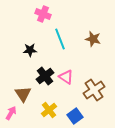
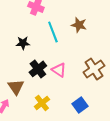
brown star: (93, 39) -> (79, 25), moved
brown cross: (94, 90) -> (94, 69), moved
blue square: (75, 116) -> (80, 105), moved

